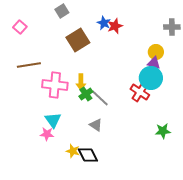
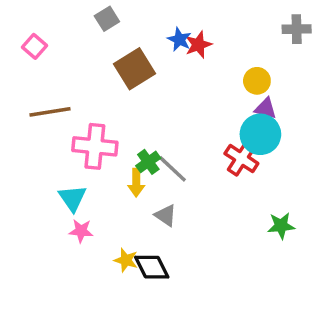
gray cross: (172, 27) -> (297, 29), moved
yellow circle: (156, 52) -> (257, 81), moved
yellow arrow: (81, 82) -> (136, 183), moved
cyan triangle: (53, 120) -> (72, 198), moved

